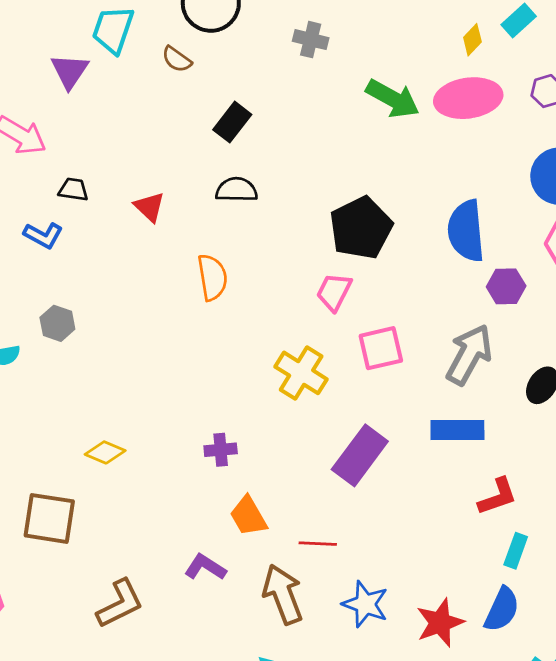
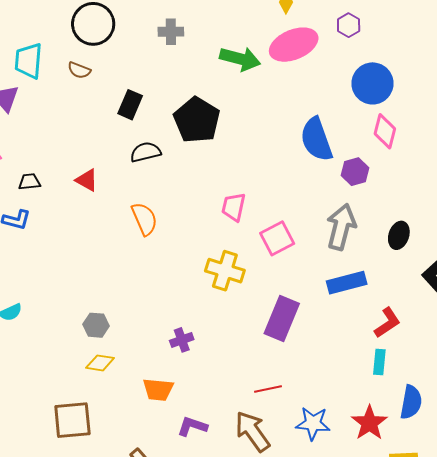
black pentagon: (361, 228) -> (197, 120), moved
gray hexagon: (57, 323) -> (96, 325), moved
orange trapezoid: (248, 516) -> (158, 390), moved, turned -40
cyan rectangle: (516, 551) -> (379, 362), moved

